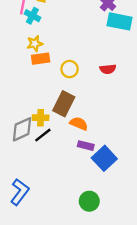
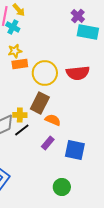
yellow circle: (70, 69) -> (45, 73), size x1.6
red semicircle: (108, 69) -> (78, 73), size x1.6
purple rectangle: (86, 146) -> (48, 143), moved, turned -64
blue square: (104, 158) -> (75, 150), turned -35

